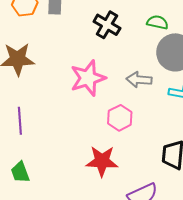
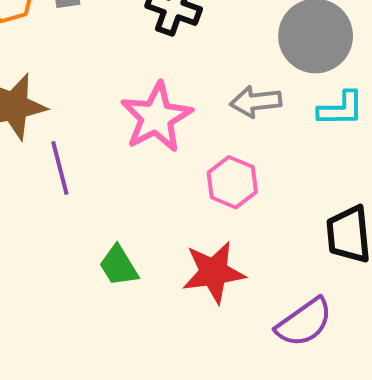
purple line: (20, 121) -> (60, 168), moved
green trapezoid: (20, 172) -> (119, 266), moved

